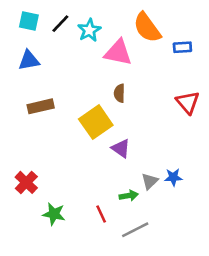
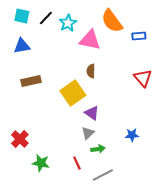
gray triangle: (150, 181) -> (88, 133), moved

